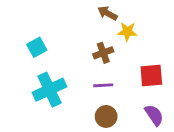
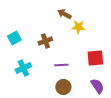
brown cross: (103, 53) -> (45, 41), moved
cyan cross: (50, 90) -> (23, 68), size x0.7

